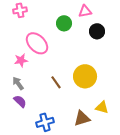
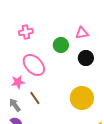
pink cross: (20, 10) -> (26, 32), moved
black circle: (97, 31) -> (86, 58), moved
brown line: (56, 82) -> (35, 98), moved

